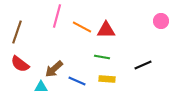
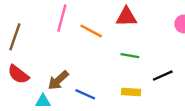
red triangle: (106, 30) -> (126, 17), moved
green line: (102, 57) -> (130, 56), moved
yellow rectangle: (107, 79) -> (131, 92), moved

